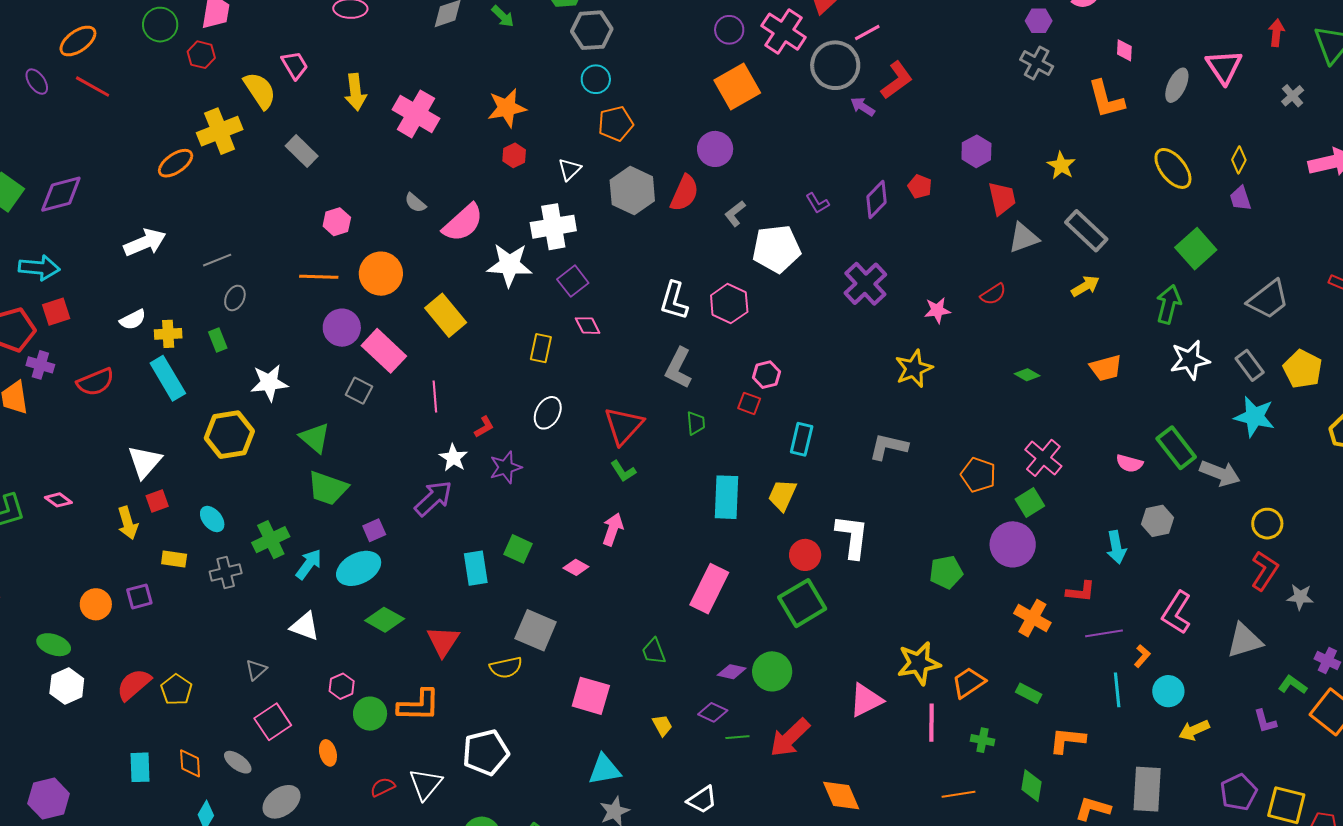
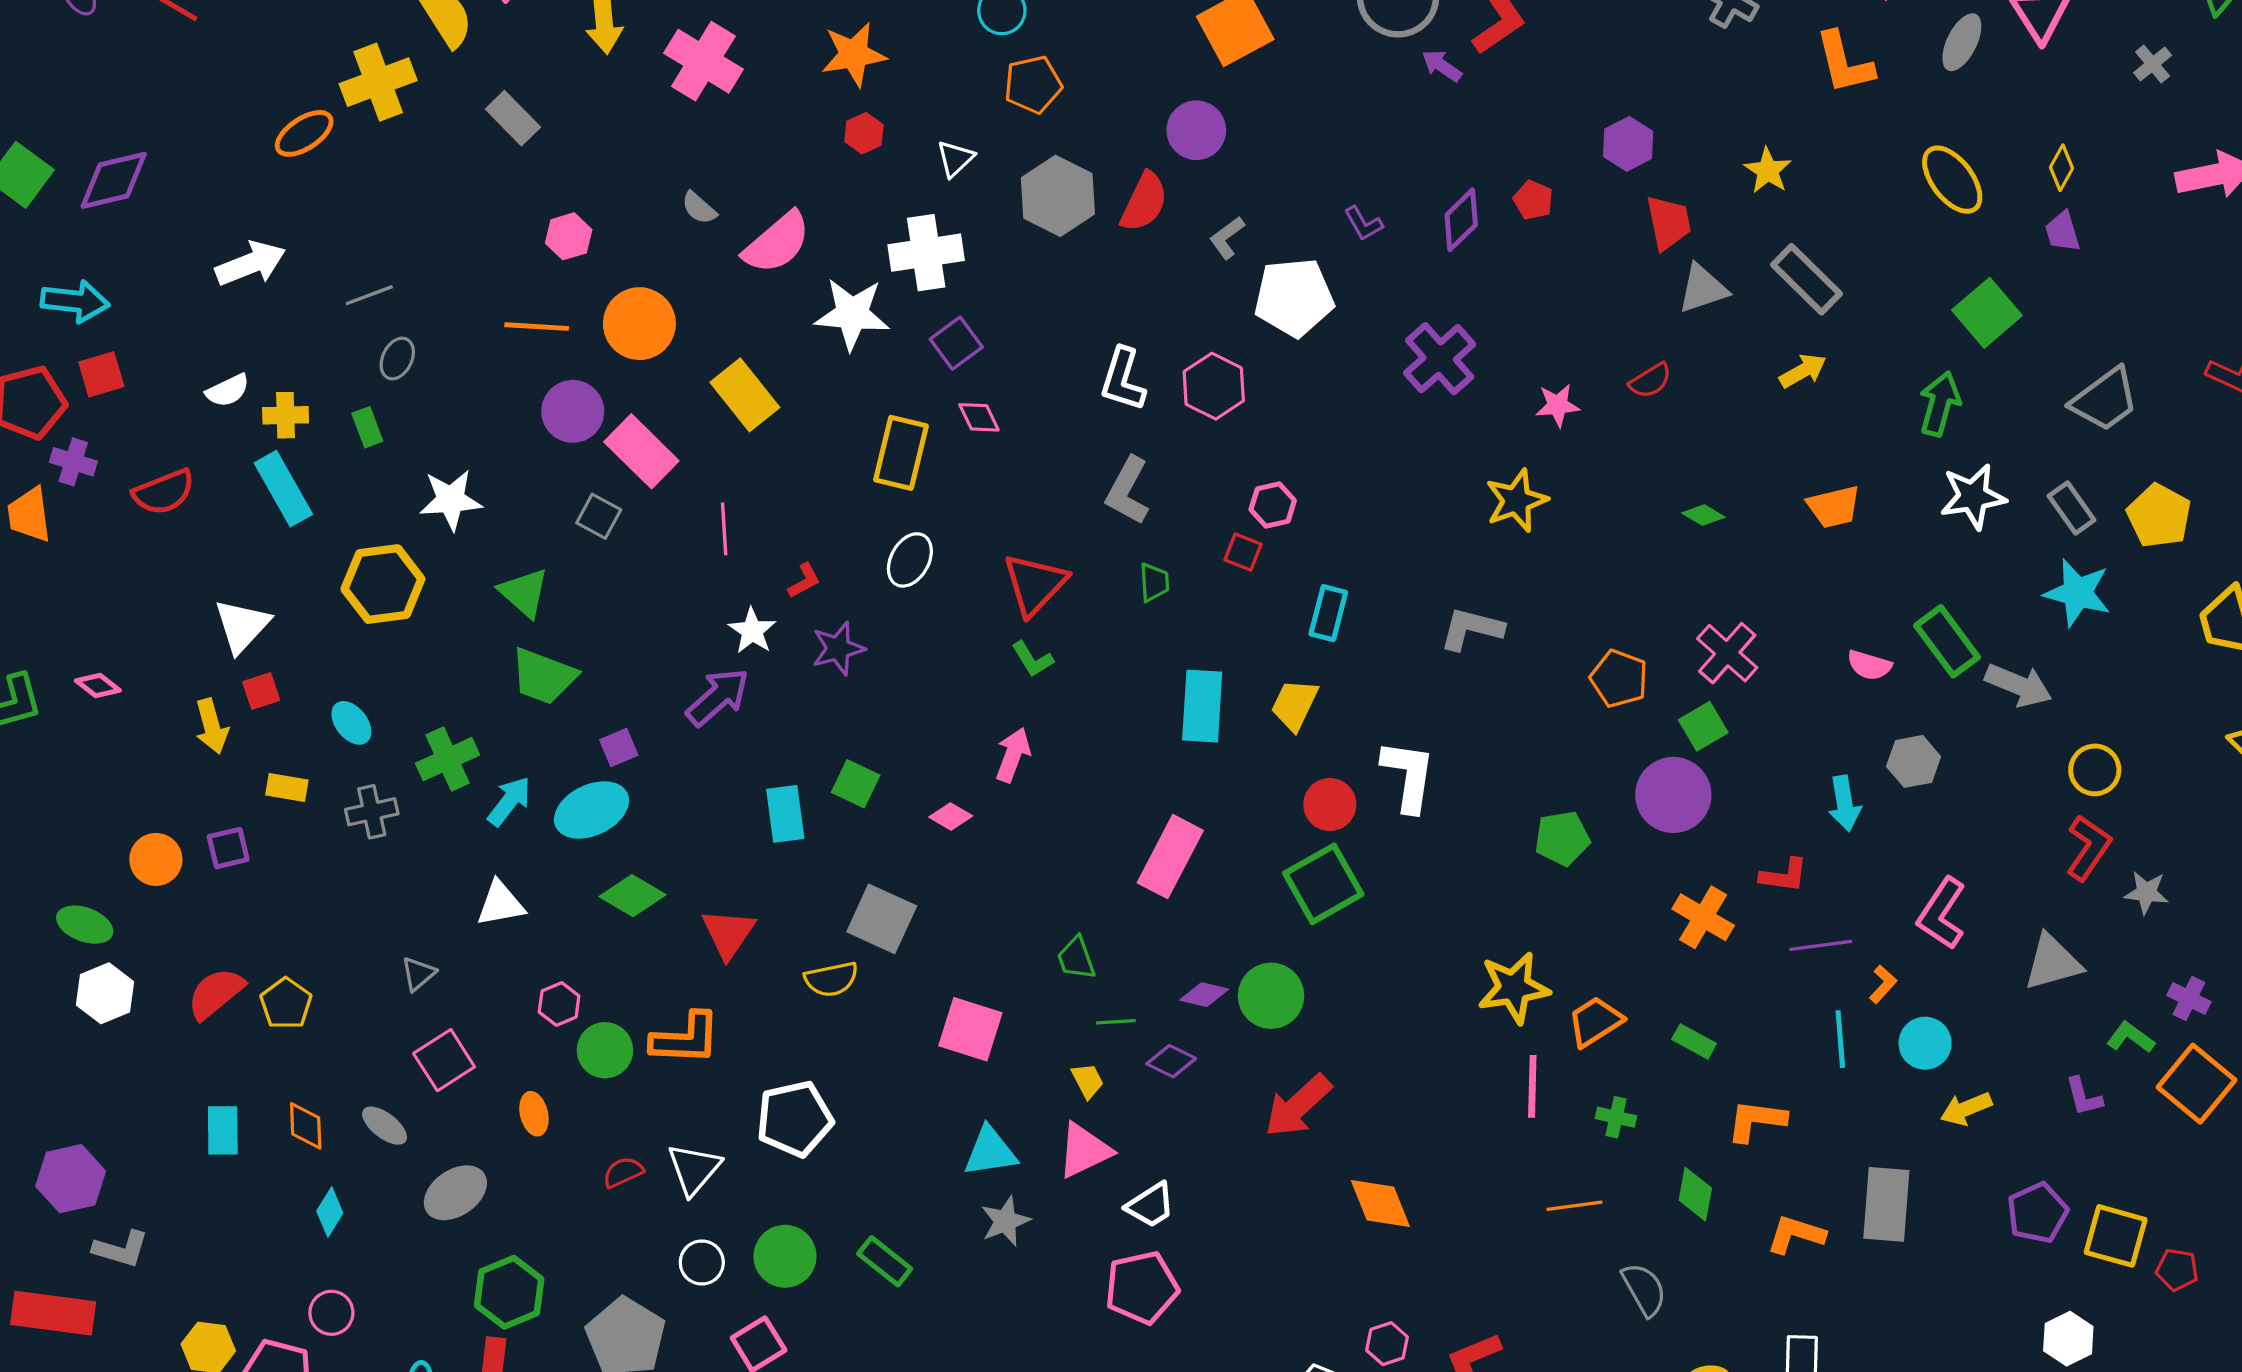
yellow rectangle: (541, 348) -> (901, 453), size x1.5
white triangle: (305, 626) -> (500, 904), turned -32
pink triangle: (866, 700) -> (1084, 1151), moved
green line: (737, 737) -> (1116, 1022), moved

